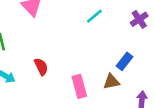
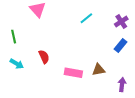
blue rectangle: (125, 61) -> (120, 45), moved
pink rectangle: (79, 86) -> (73, 73), turned -66

